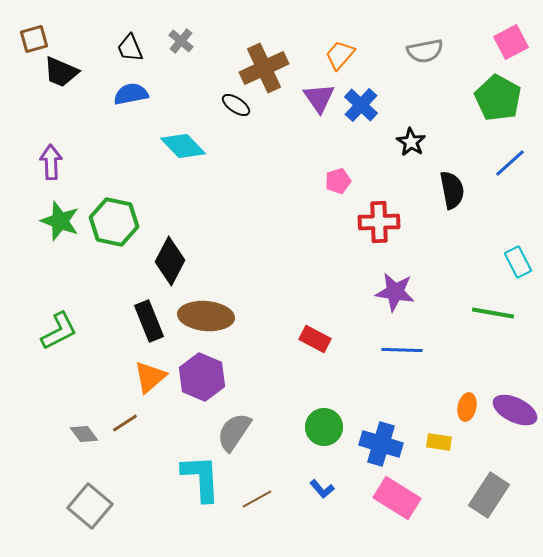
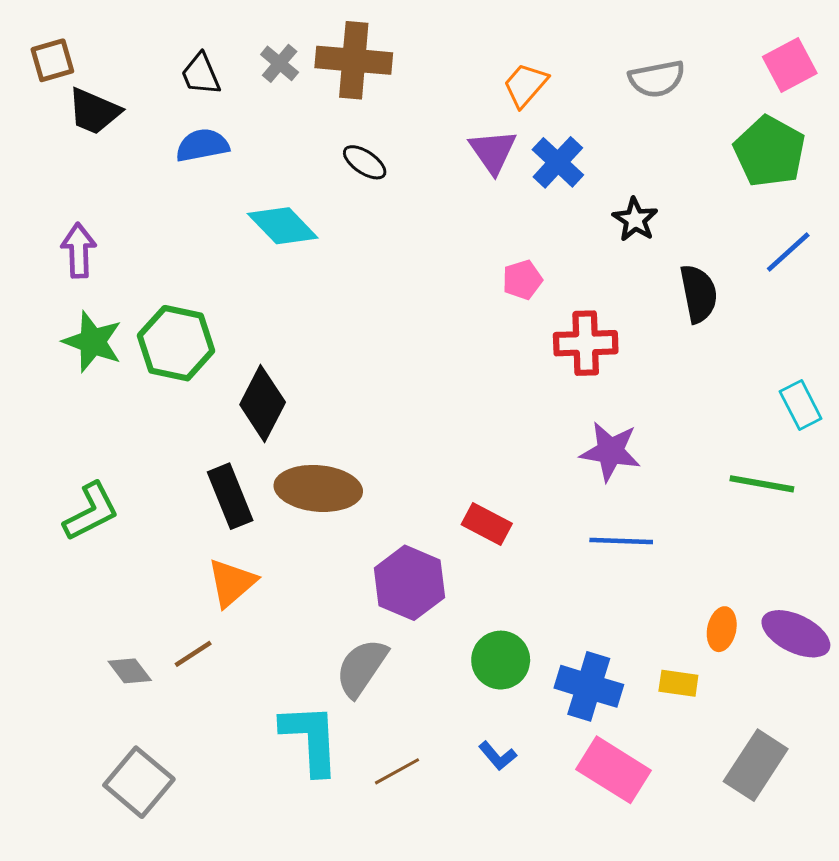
brown cross: (264, 68) -> (354, 60), moved, turned 30
purple hexagon: (202, 377) -> (409, 583), moved

